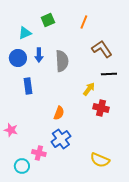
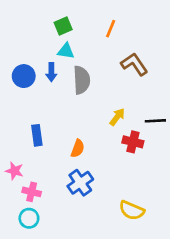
cyan triangle: (25, 33) -> (66, 51), moved, turned 32
black line: (109, 74) -> (155, 121), moved
blue rectangle: (28, 86) -> (37, 135), moved
pink cross: (39, 153) -> (32, 192), moved

